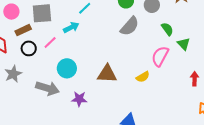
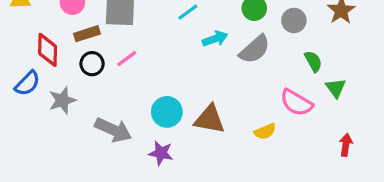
cyan arrow: (71, 27) -> (215, 39), moved
pink semicircle: (160, 56) -> (296, 103), turned -95
cyan circle: (67, 68) -> (167, 112), moved

